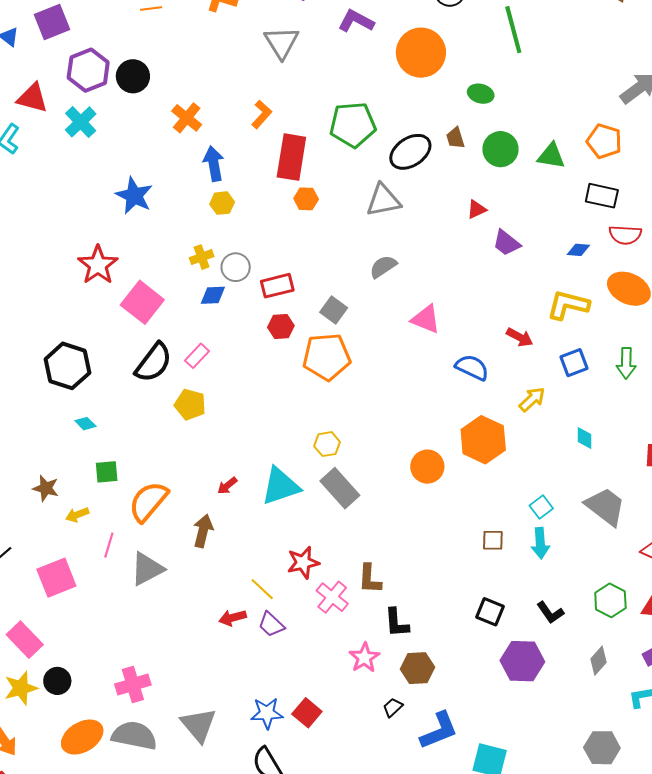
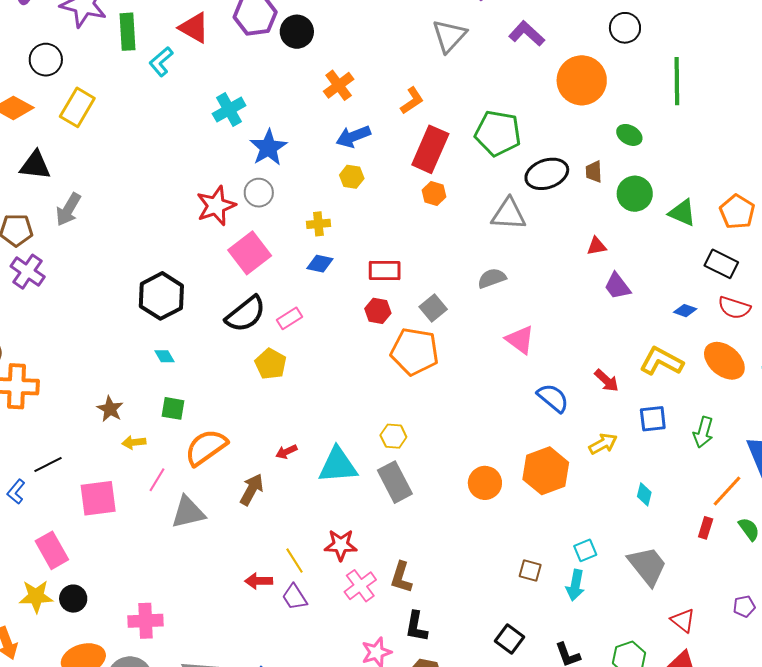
cyan cross: (81, 122) -> (229, 110), moved
blue arrow: (214, 164) -> (353, 136), turned -116
gray circle: (236, 267) -> (259, 193), moved

